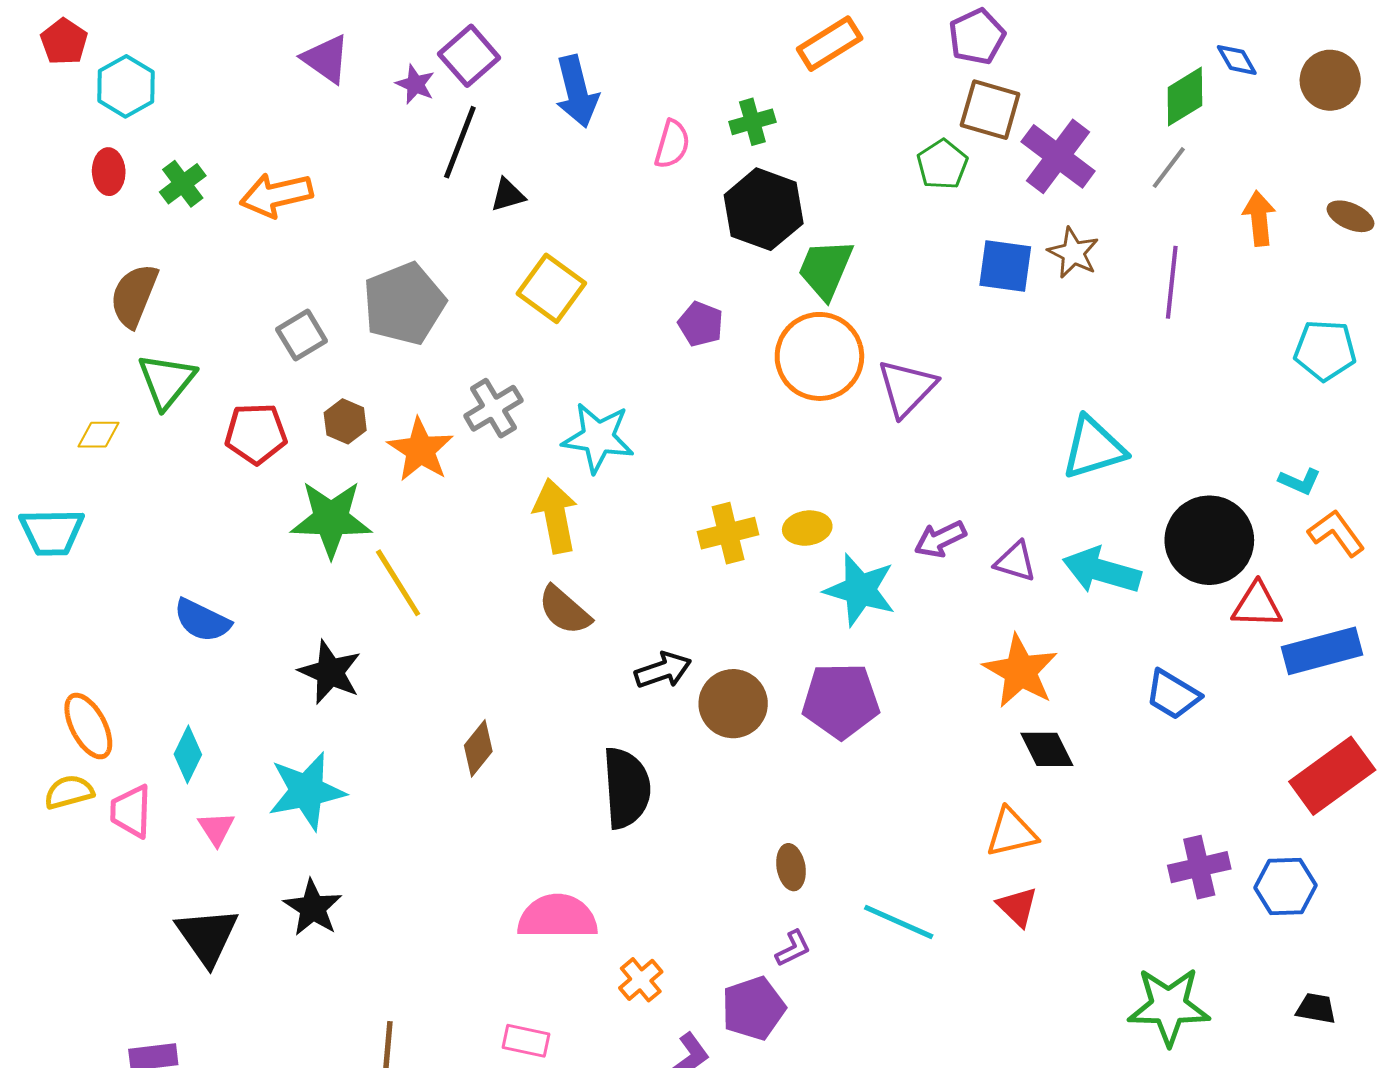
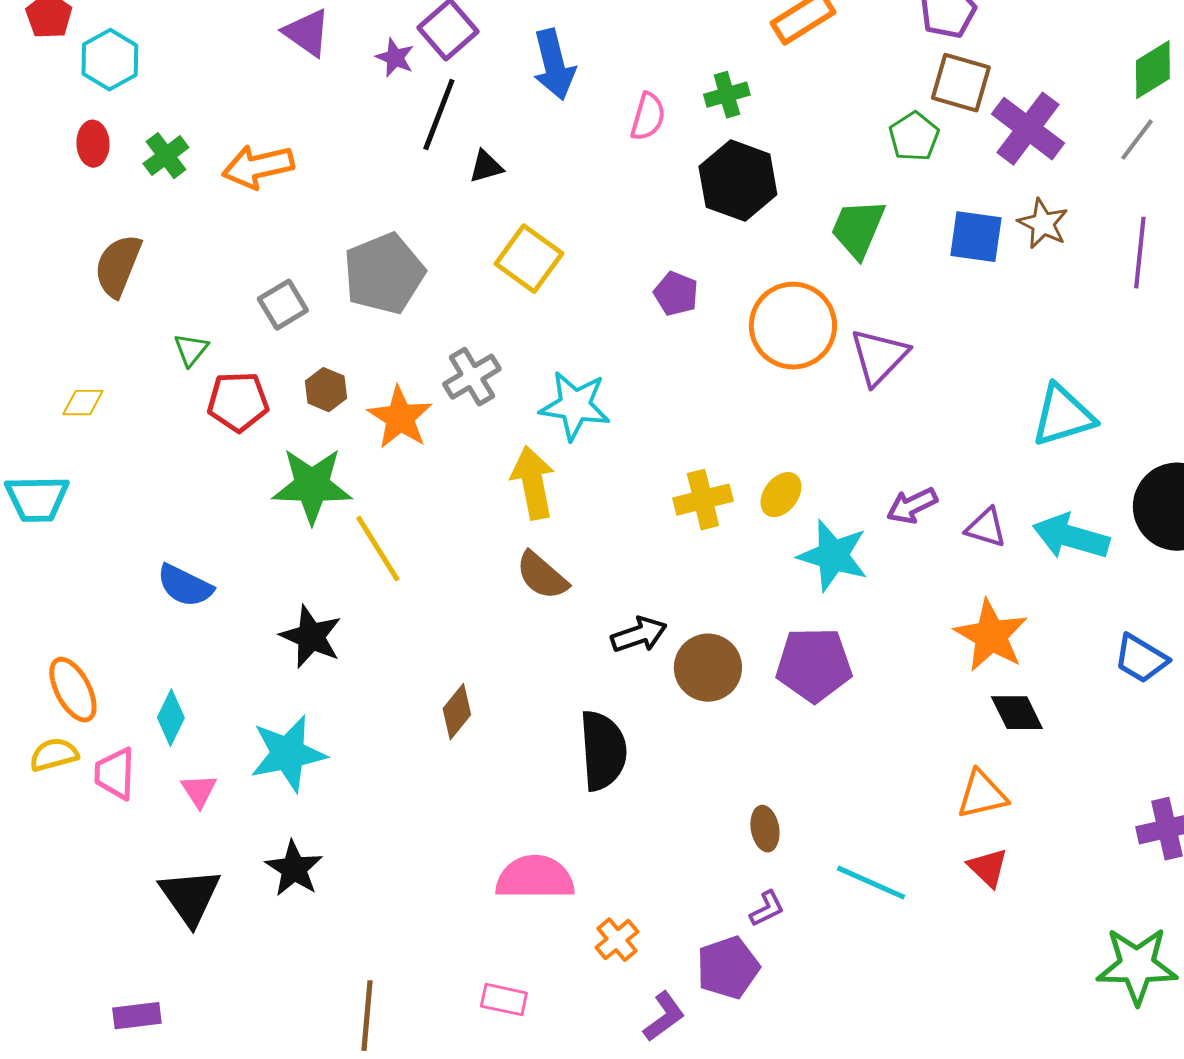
green trapezoid: (826, 269) -> (858, 229), moved
green triangle: (167, 381) -> (191, 350), moved, size x0.6
yellow ellipse: (807, 528) -> (781, 495), turned -45

